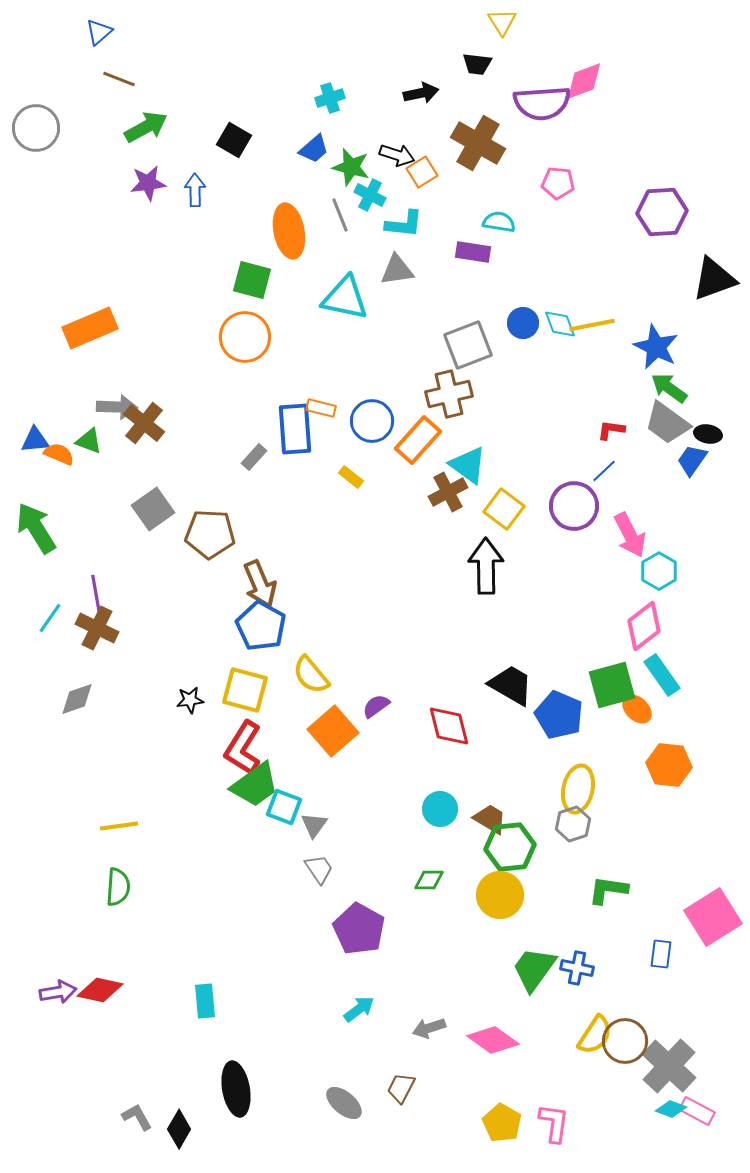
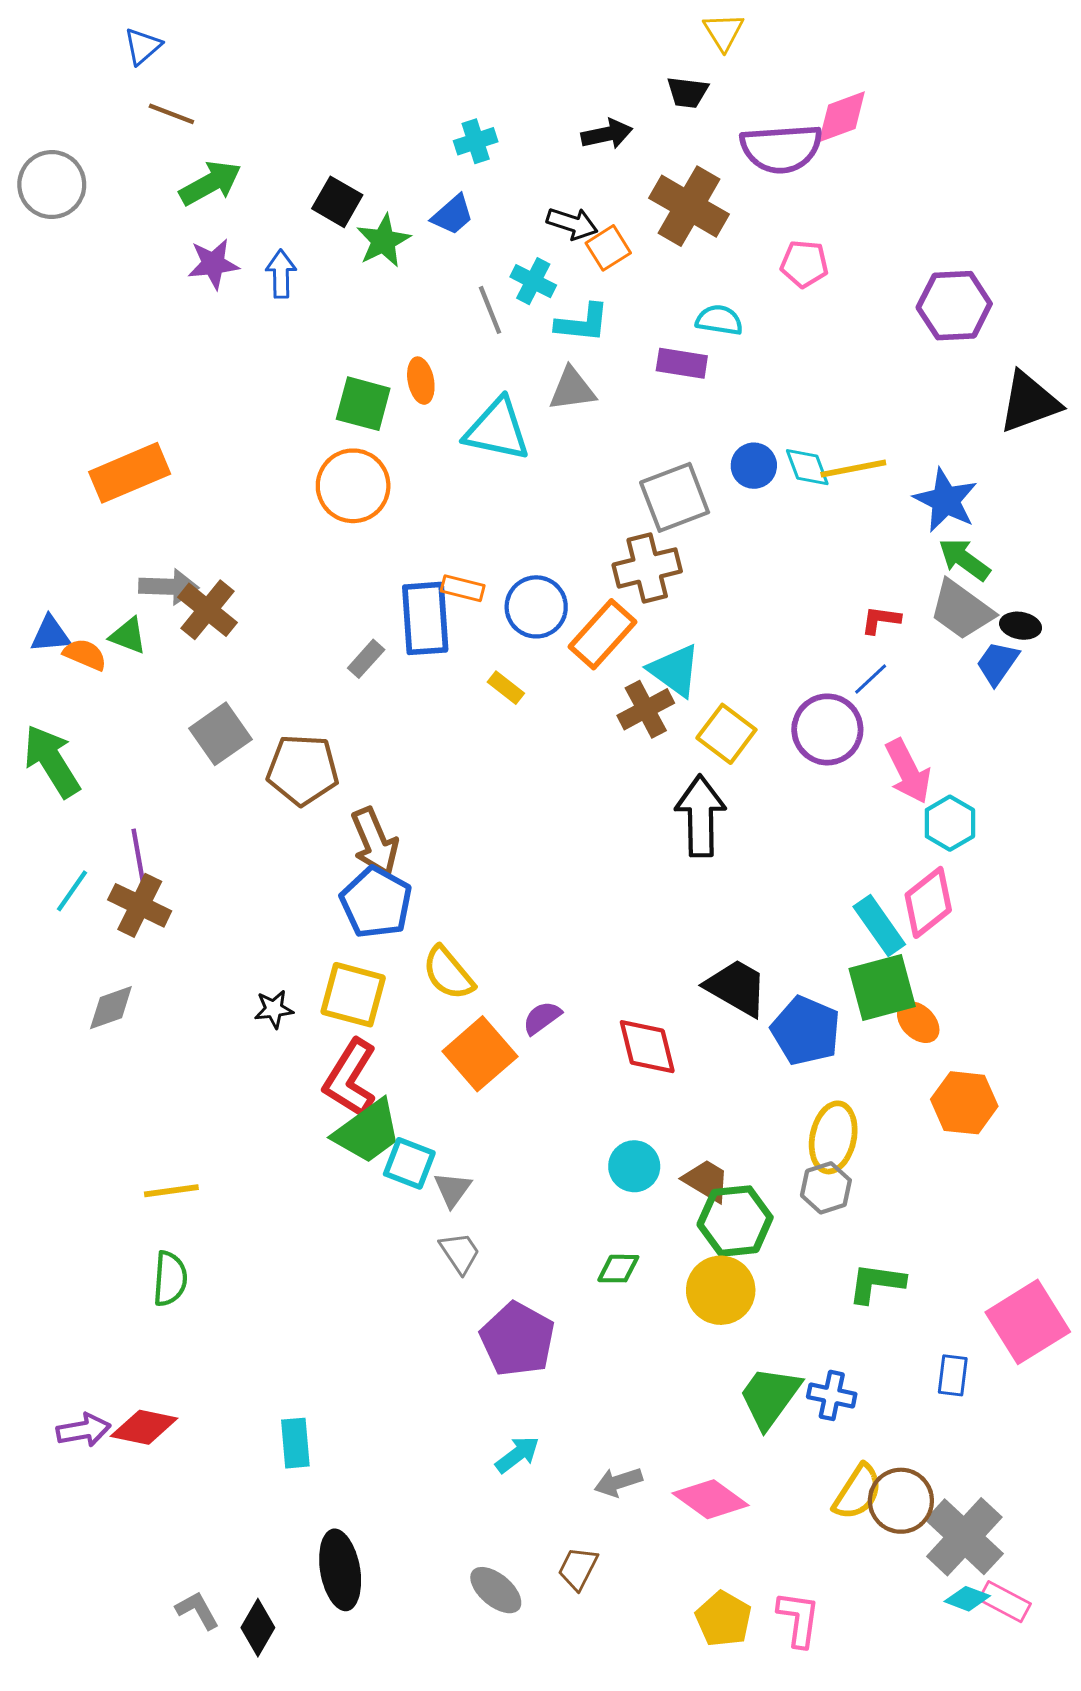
green star: (351, 167) -> (383, 241), moved, turned 30
orange ellipse: (289, 231) -> (421, 381), moved, size x0.6
cyan rectangle: (662, 675) -> (879, 926), moved

